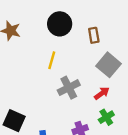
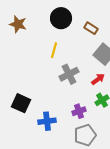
brown rectangle: (94, 35) -> (91, 28), turned -48

